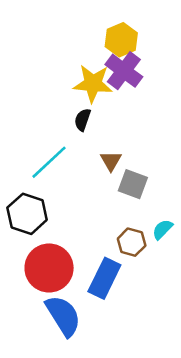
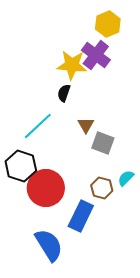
yellow hexagon: (121, 40) -> (108, 24), moved
red circle: (49, 268) -> (46, 188), moved

